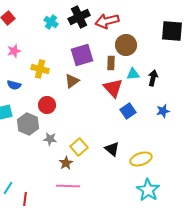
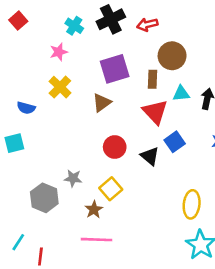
red arrow: (107, 21) -> (147, 25), size x0.7
pink star: (14, 51) -> (59, 52), moved
yellow cross: (40, 69) -> (60, 87), turned 30
red circle: (47, 105) -> (115, 147), moved
gray hexagon: (28, 124) -> (44, 198), moved
black triangle: (112, 149) -> (150, 156), moved
yellow ellipse: (141, 159) -> (192, 204), turned -65

